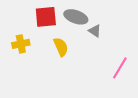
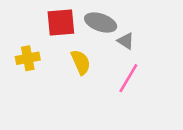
pink line: (120, 68) -> (128, 78), moved

